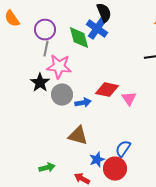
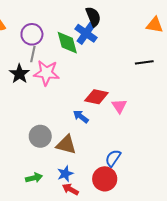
black star: (40, 83) -> (19, 74), moved
gray circle: (62, 95) -> (40, 136), moved
blue arrow: (83, 103) -> (81, 116), moved, turned -133
blue star: (97, 160) -> (65, 174), moved

